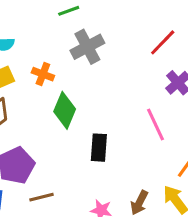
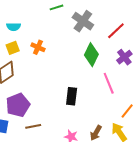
gray cross: (87, 47) -> (83, 21), moved, turned -30
green diamond: (65, 110) -> (91, 55), moved

